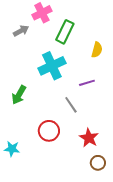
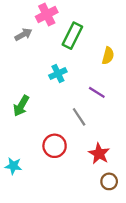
cyan cross: (52, 66) -> (58, 73), size x0.6
purple line: (87, 83) -> (97, 92), turned 49

